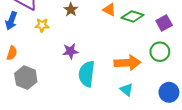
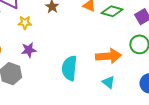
purple star: (70, 51) -> (29, 50), moved

